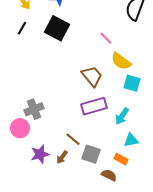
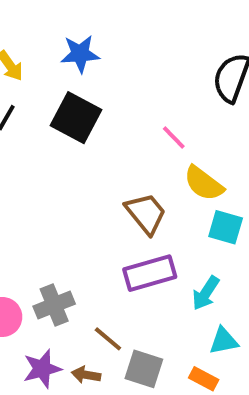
gray cross: (34, 109) -> (54, 305), moved
brown arrow: (62, 157) -> (86, 375), turned 64

